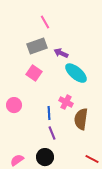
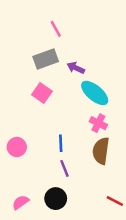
pink cross: (66, 102) -> (98, 123), moved
pink circle: (14, 105) -> (17, 147), moved

